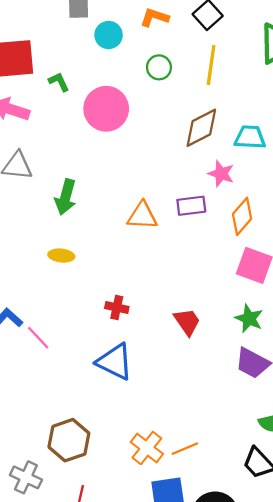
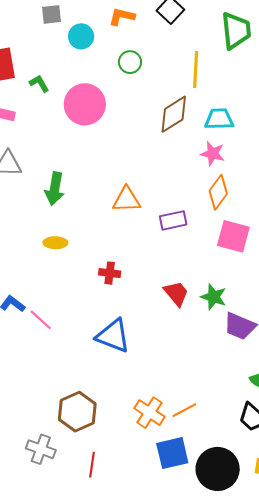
yellow line: (211, 65) -> (196, 70), moved
pink star: (221, 174) -> (213, 154), moved
purple rectangle: (191, 206) -> (173, 220), moved
red cross: (117, 308) -> (110, 273), moved
green star: (249, 318) -> (214, 297), moved

